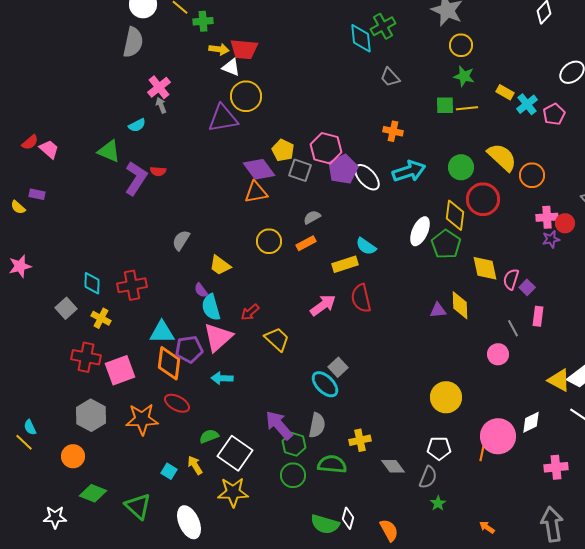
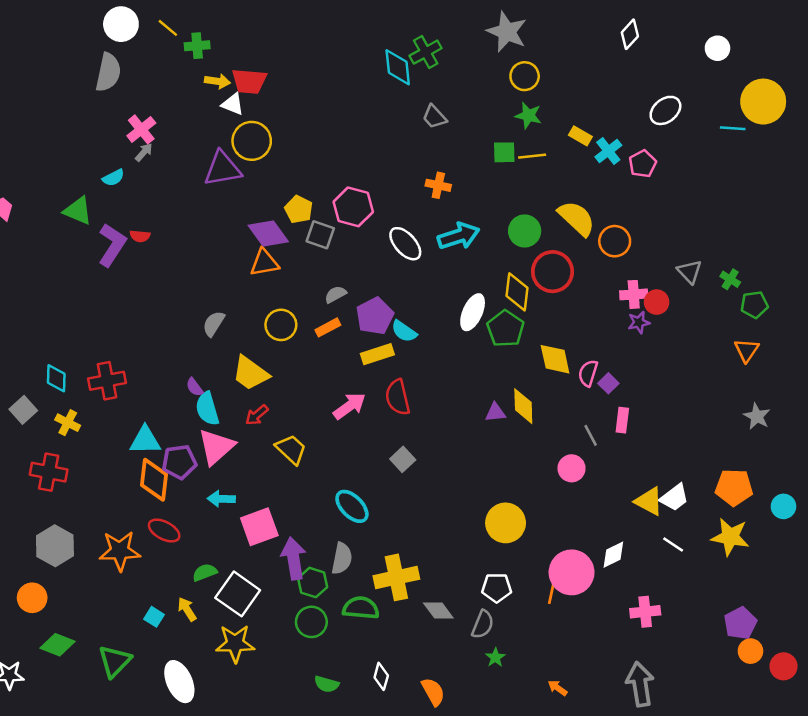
gray arrow: (161, 105) -> (144, 152), turned 63
purple pentagon: (343, 169) -> (375, 316), moved
gray semicircle: (181, 240) -> (214, 324), moved
yellow trapezoid: (220, 265) -> (250, 373), moved, size x1.4
gray square: (338, 367) -> (403, 459), moved
pink square: (120, 370) -> (259, 527), moved
purple arrow: (279, 425) -> (294, 558), turned 32
yellow cross: (360, 440) -> (396, 577), size x1.6
green triangle: (138, 506) -> (115, 661), turned 32
green semicircle: (325, 524) -> (327, 684), moved, size x0.7

